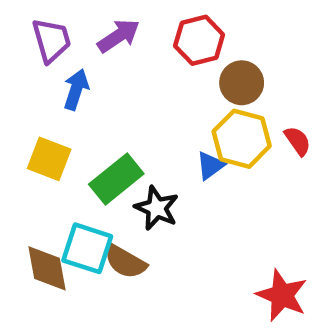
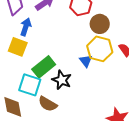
yellow square: (49, 159) -> (18, 47), moved
blue triangle: (210, 166) -> (86, 61), turned -32
cyan square: (87, 248) -> (30, 85), moved

